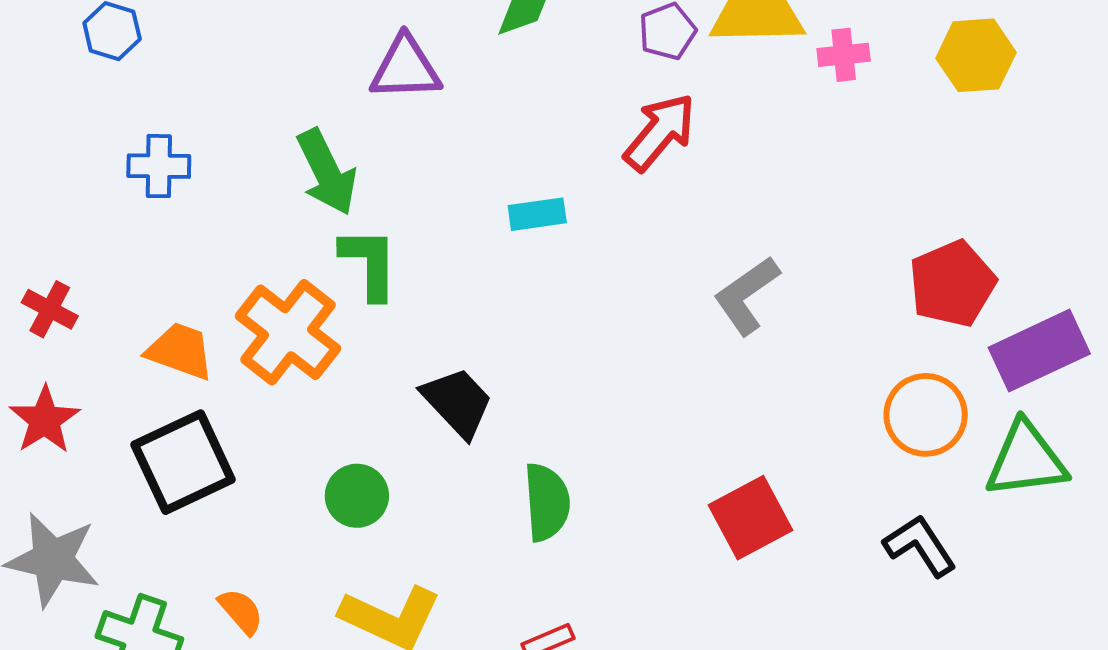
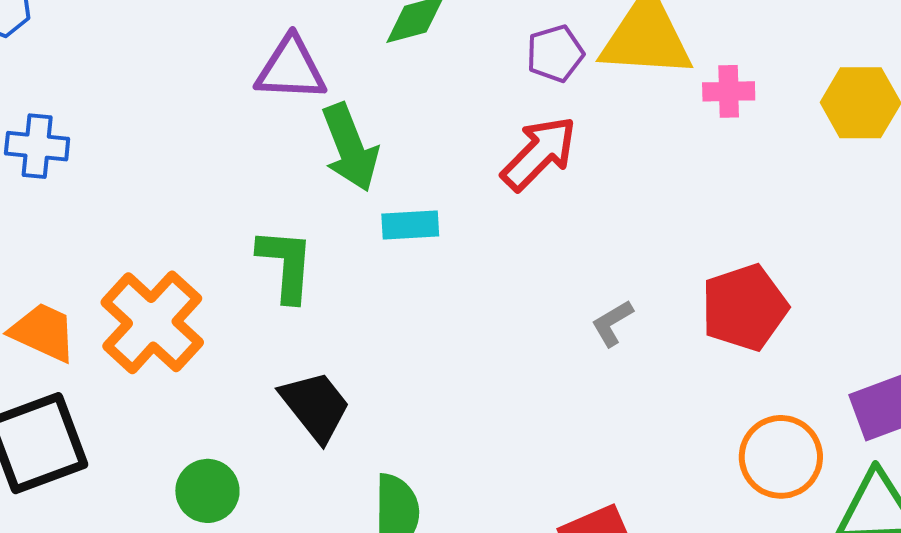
green arrow: (327, 172) -> (350, 147), moved
green L-shape: (369, 263) -> (286, 265), moved
red pentagon: (952, 284) -> (744, 308), moved
gray L-shape: (747, 295) -> (612, 323), size x0.6

